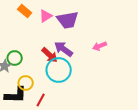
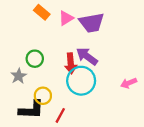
pink arrow: (100, 46) -> (129, 83), moved
red arrow: (50, 55) -> (71, 63), turned 42
green circle: (15, 58) -> (35, 59), moved

